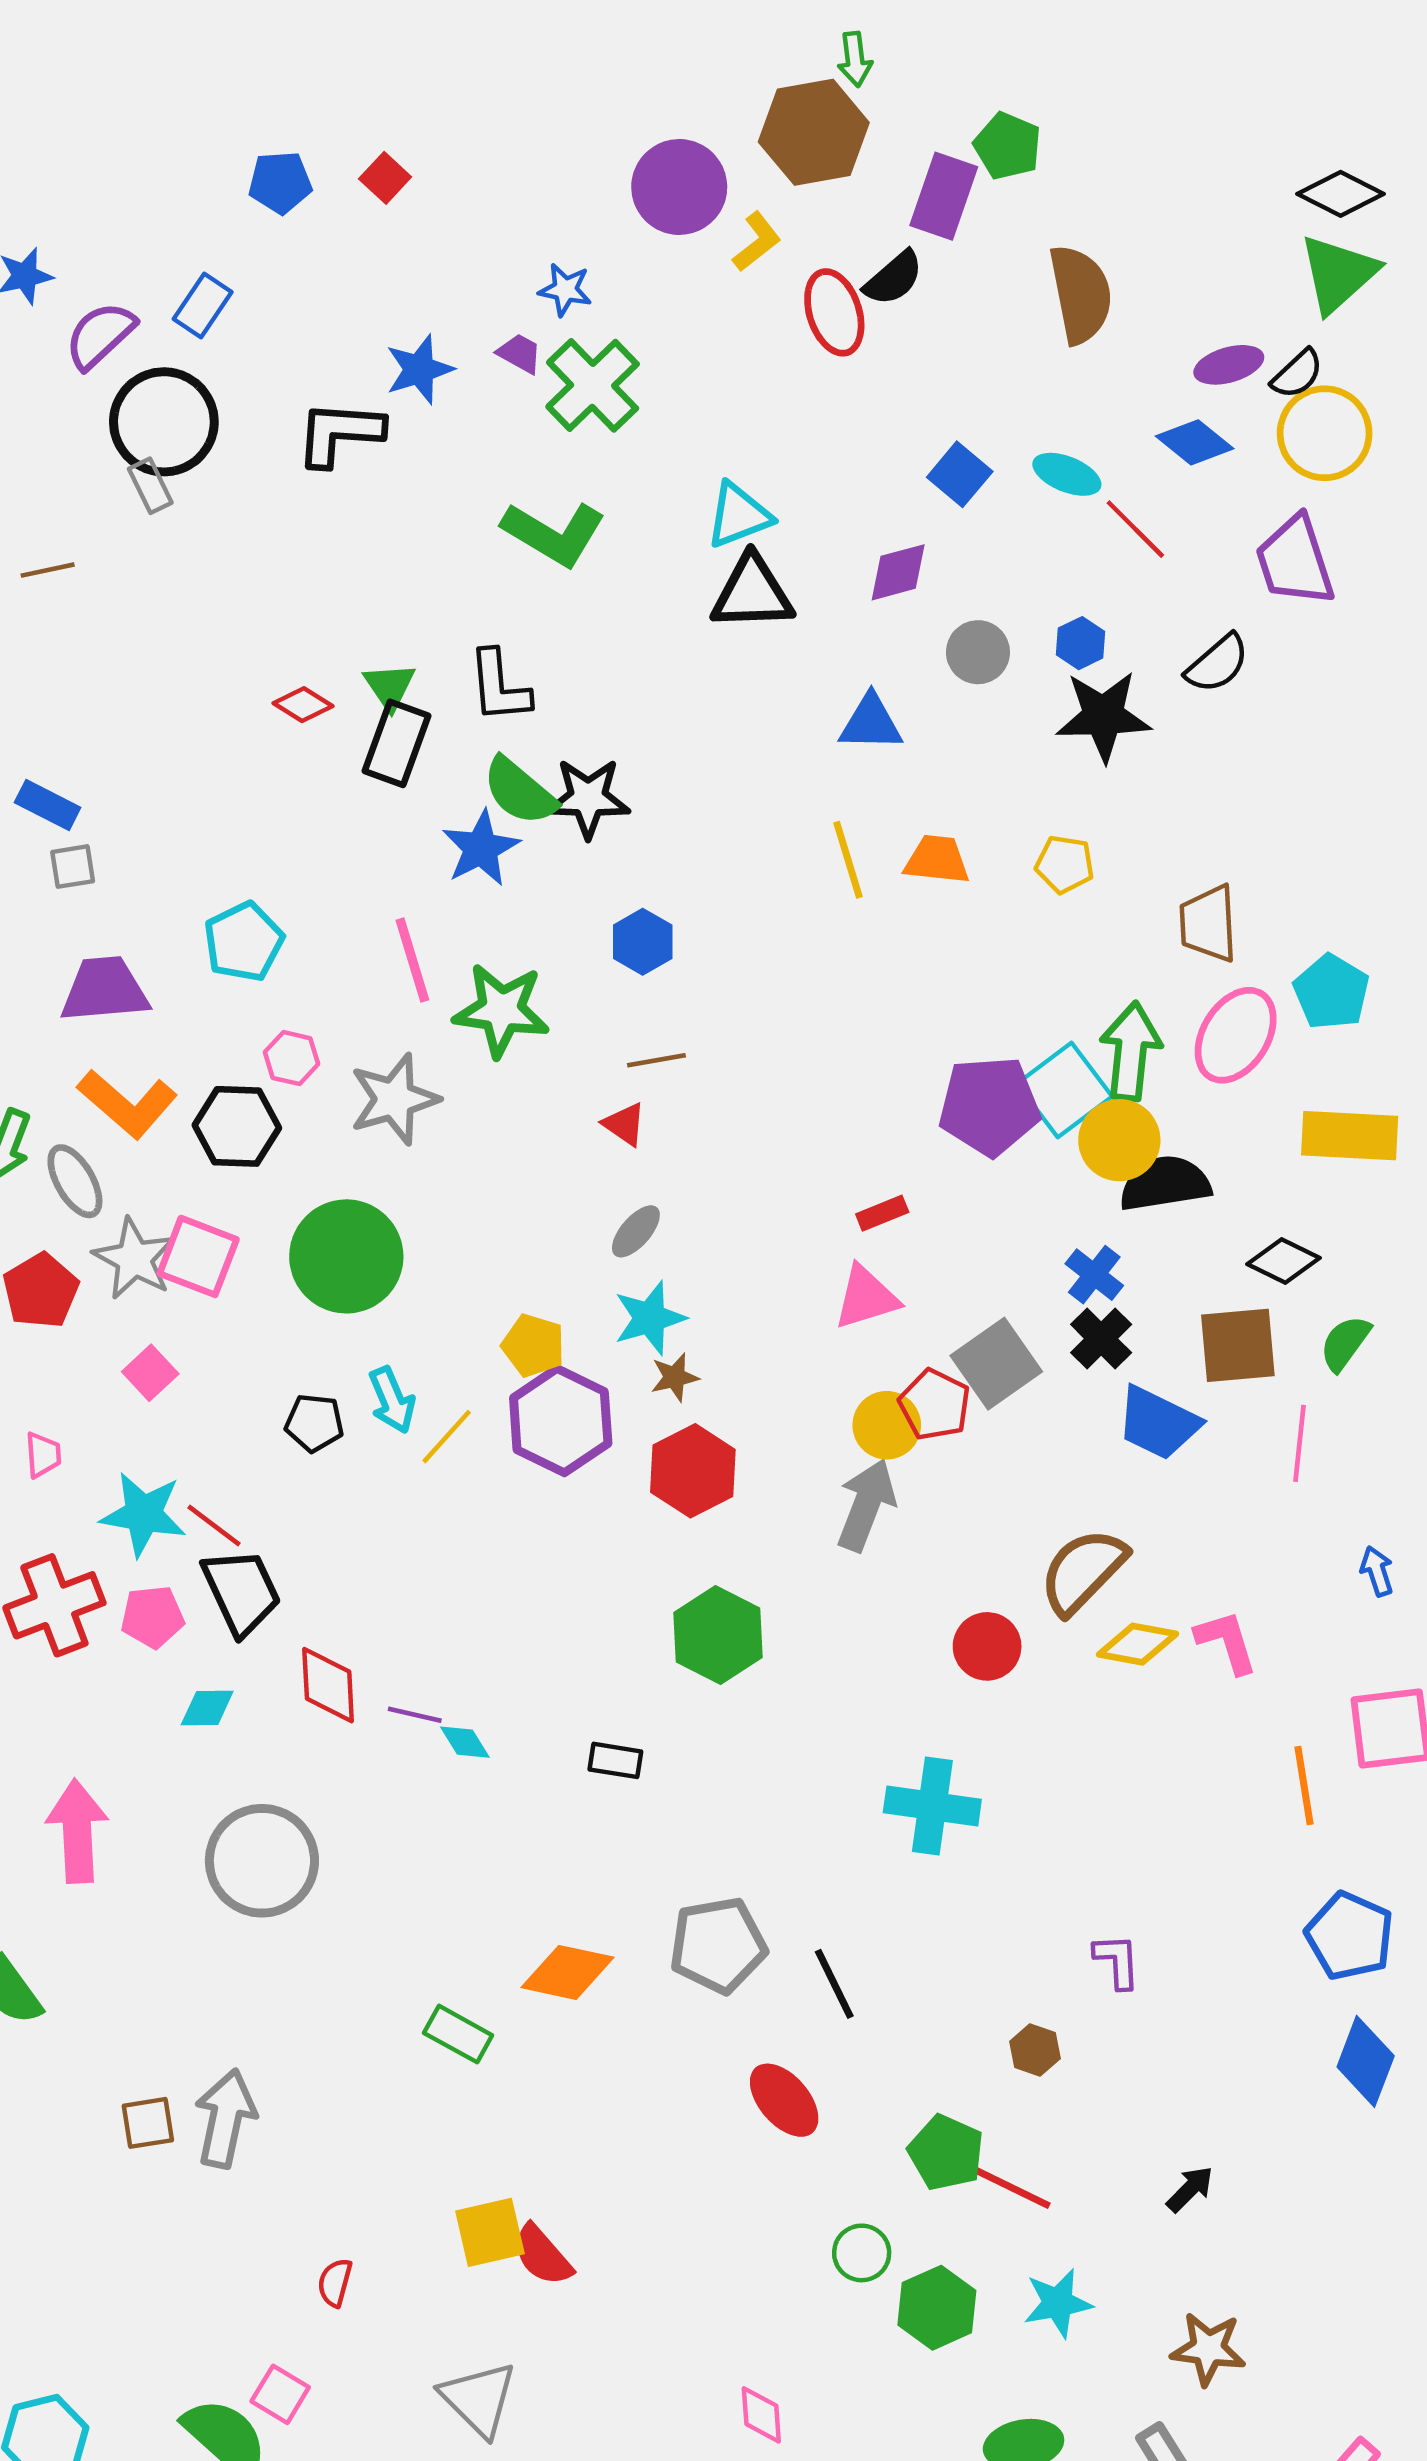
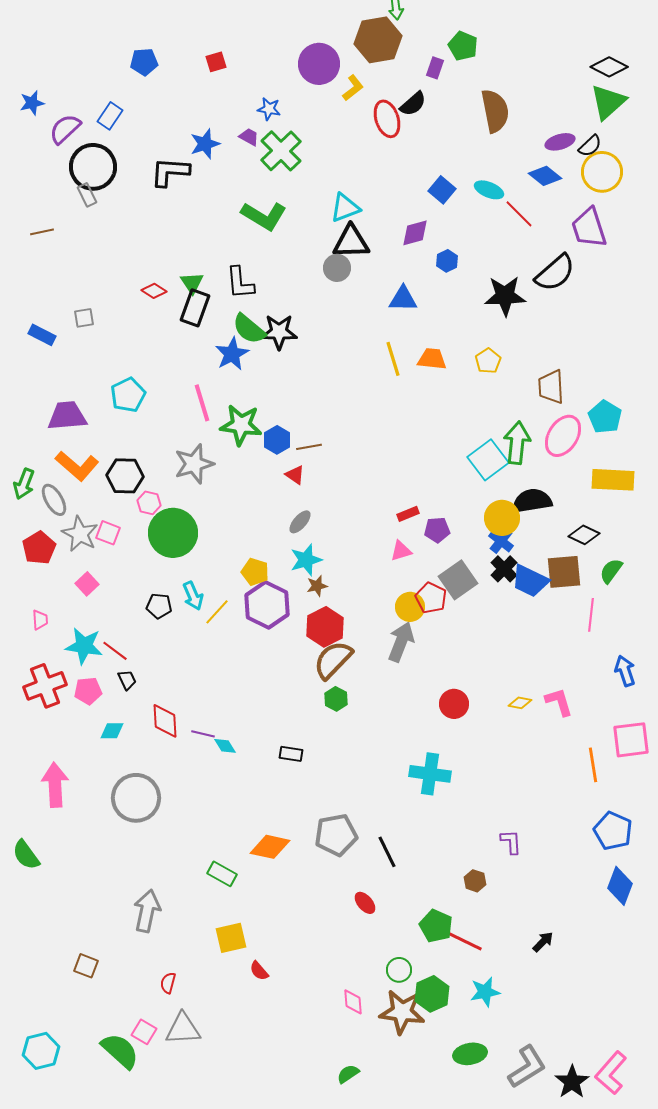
red square: (385, 178) -> (216, 62), moved, turned 30
purple rectangle: (944, 196) -> (435, 68), size x0.6
blue hexagon: (1081, 643) -> (447, 261), moved
gray circle: (978, 652) -> (337, 268), moved
black semicircle: (1217, 664) -> (555, 273), size x1.4
yellow pentagon: (1065, 864) -> (488, 361), turned 30
gray square: (73, 867) -> (84, 318), moved
blue hexagon: (643, 942) -> (277, 440), moved
pink hexagon: (292, 1058) -> (149, 503), moved
purple pentagon: (989, 1106) -> (437, 530), moved, size x0.6
yellow circle: (1119, 1140) -> (502, 518), moved
pink square: (198, 1256) -> (108, 533), size x0.7
pink triangle: (866, 1297) -> (401, 551), size x0.7
blue trapezoid: (1158, 1423) -> (530, 581), moved
brown semicircle: (1083, 1571) -> (333, 660), moved
blue arrow: (1377, 1571) -> (625, 671), size x1.4
black trapezoid: (241, 1592) -> (127, 680), size x0.5
green hexagon: (718, 1635) -> (336, 699), size x0.6
yellow diamond: (1138, 1644) -> (520, 703), size x0.7
red ellipse: (784, 2100) -> (365, 903), size x0.7
gray arrow: (225, 2118) -> (147, 911), moved
brown square: (148, 2123) -> (86, 966), moved, turned 30
yellow square: (490, 2232) -> (231, 938), moved
red semicircle: (542, 2255) -> (259, 971), size x0.7
brown star: (1208, 2349) -> (402, 1012), moved, size x1.4
gray triangle: (479, 2399) -> (183, 1029), moved, turned -48
pink diamond: (761, 2415) -> (353, 1002), moved

